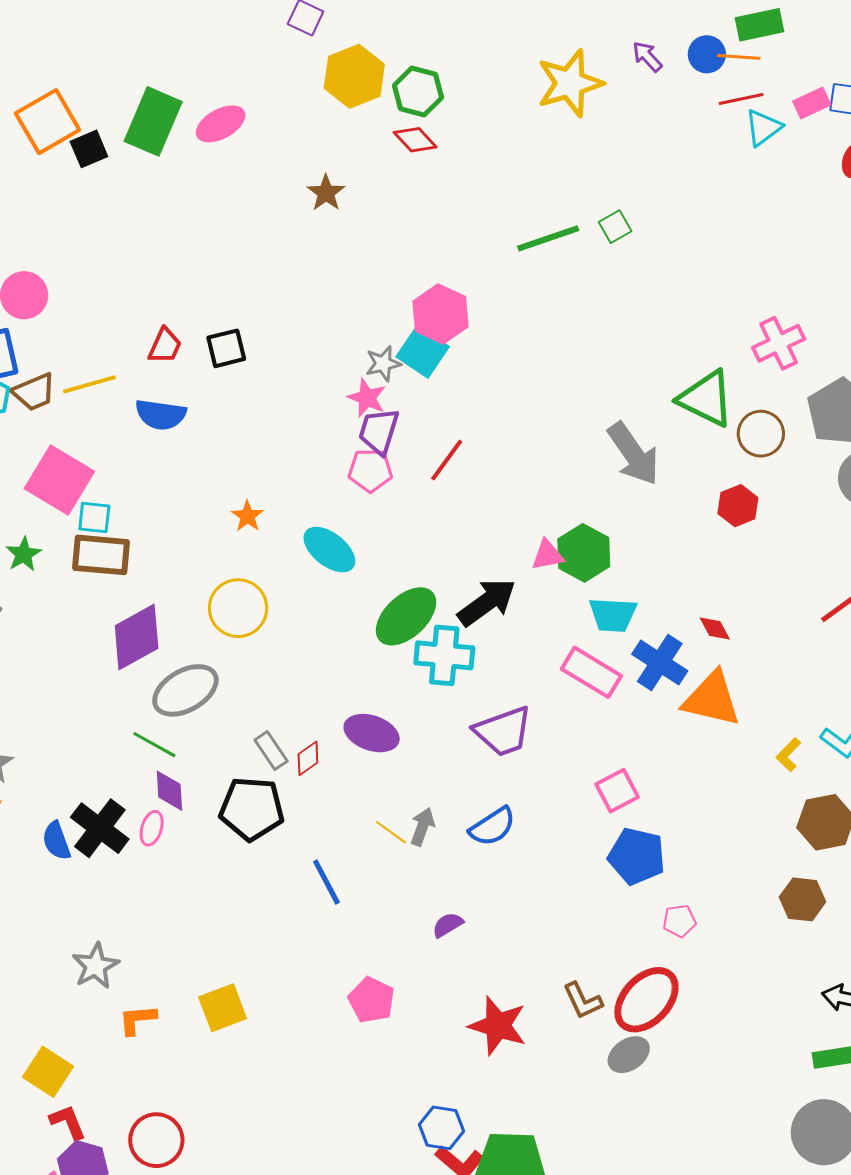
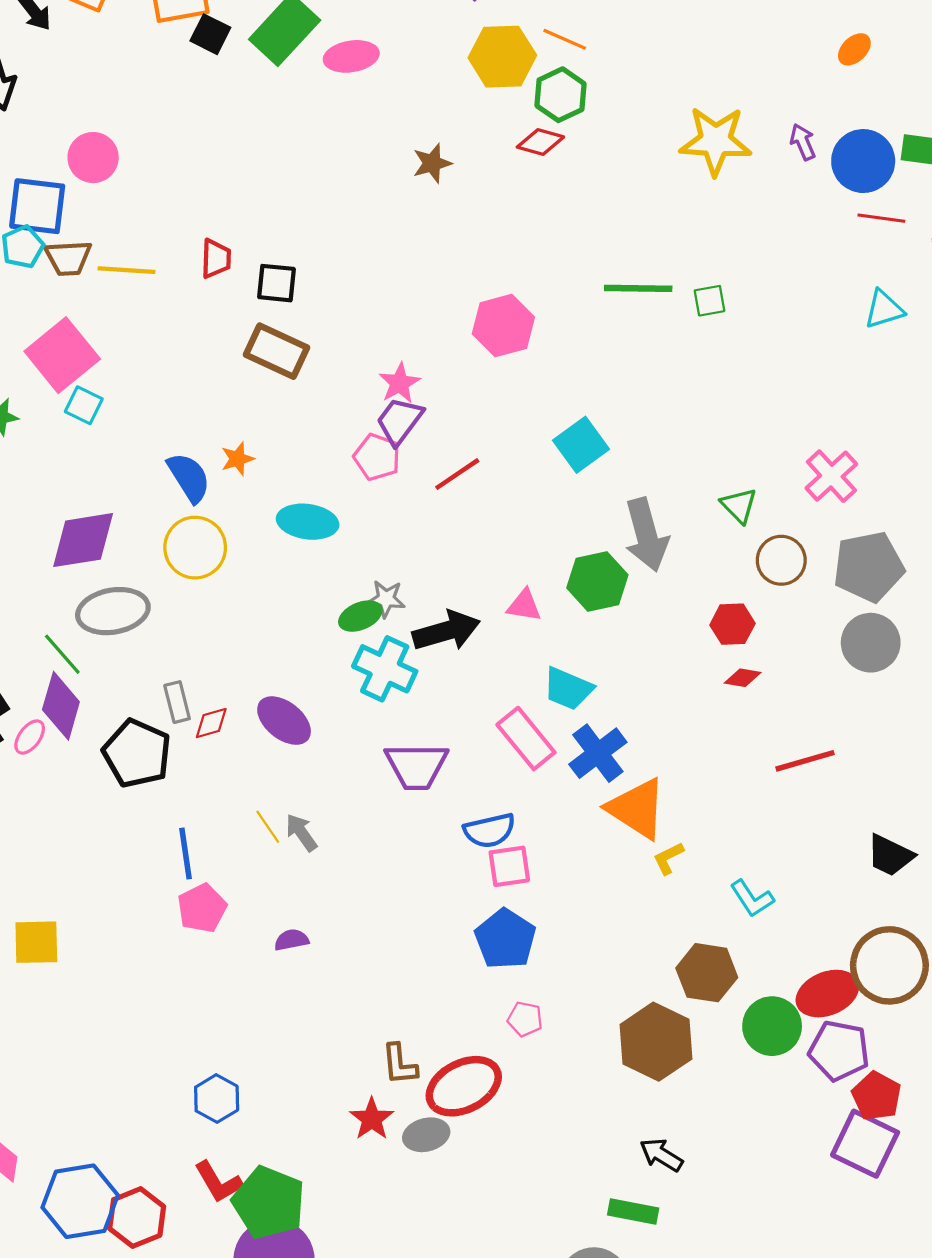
blue circle: (707, 54) -> (863, 161), size x1.6
orange line: (739, 57) -> (565, 39), moved
cyan triangle: (763, 128) -> (884, 309), moved
red diamond: (415, 140) -> (540, 142), turned -51
black square: (89, 149) -> (210, 34), turned 30
pink cross: (779, 343) -> (831, 476), turned -36
red trapezoid: (165, 346) -> (216, 259), turned -42
cyan square: (423, 352) -> (581, 445), moved
gray star: (383, 364) -> (386, 599), moved
green triangle: (706, 399) -> (739, 505), size x0.6
blue semicircle: (161, 415) -> (189, 477), moved, turned -150
cyan ellipse: (329, 550) -> (308, 522), turned -50
green hexagon: (584, 553) -> (597, 581), moved
brown rectangle: (101, 555) -> (277, 351), moved
green ellipse: (406, 616) -> (360, 616), size x0.6
red diamond: (715, 628) -> (743, 678), moved, turned -72
yellow L-shape: (788, 755) -> (668, 858), moved
purple diamond: (169, 791) -> (61, 706), size x1.4
gray arrow: (422, 827) -> (301, 833), turned -75
blue semicircle: (492, 827) -> (490, 830), moved
brown hexagon: (803, 899) -> (656, 1042), size x1.6
pink pentagon: (371, 1000) -> (202, 908), moved
red star: (498, 1026) -> (372, 1119), moved, size x0.7
blue hexagon: (441, 1128) -> (217, 1099), moved

